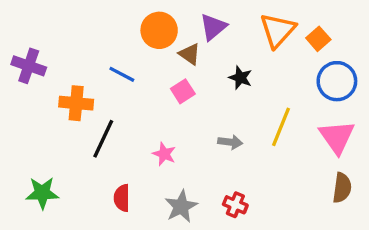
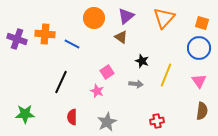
orange square: (318, 39) -> (202, 23), moved, turned -32
brown triangle: (190, 54) -> (121, 37), moved
black star: (240, 78) -> (142, 61), moved
pink square: (183, 91) -> (107, 72), moved
orange cross: (76, 103) -> (45, 34), moved
pink triangle: (337, 137) -> (199, 81), size x0.7
red cross: (235, 205) -> (157, 121), moved, turned -32

